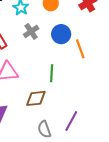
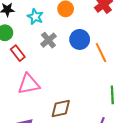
green line: (52, 73) -> (112, 95), moved

